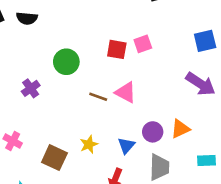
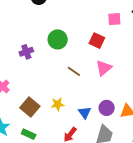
pink square: (143, 44) -> (114, 19), moved
pink triangle: (126, 92) -> (104, 68), moved, turned 36
blue triangle: (126, 146) -> (85, 113), turned -32

